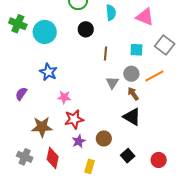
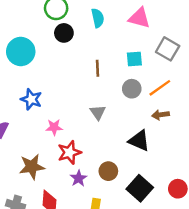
black circle: (86, 29) -> (64, 33), moved
gray triangle: (112, 83) -> (98, 112), moved
brown arrow: (133, 94) -> (161, 115), moved, turned -56
black square: (128, 156) -> (140, 188), size x1.5

